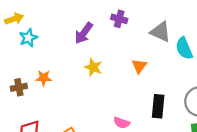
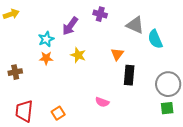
cyan star: (28, 38) -> (46, 39), moved
orange star: (44, 78) -> (46, 58), moved
black rectangle: (158, 106) -> (129, 75), moved

